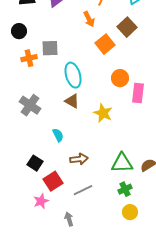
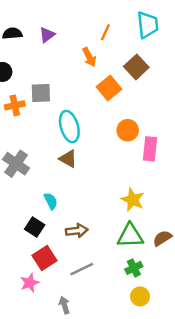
yellow star: (103, 113) -> (133, 200), moved
black square: (35, 163) -> (35, 227), moved

